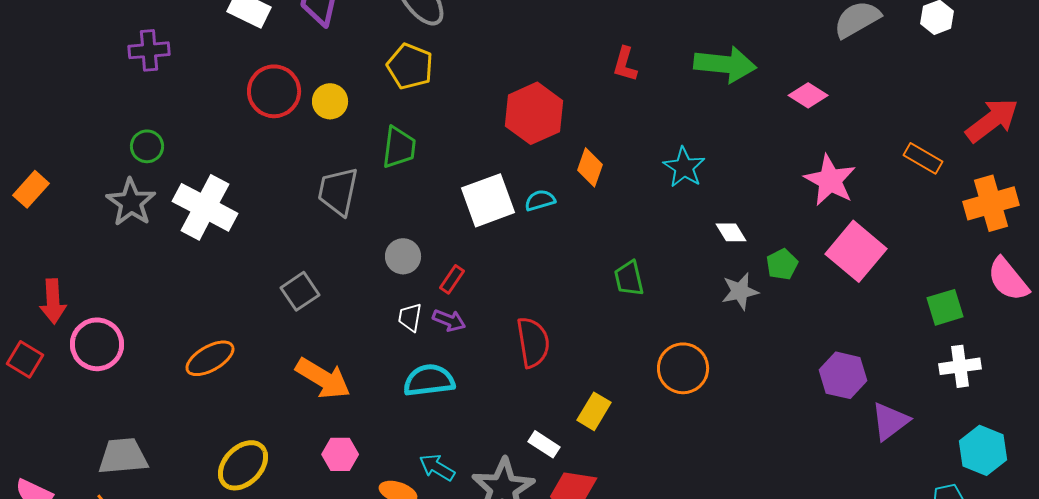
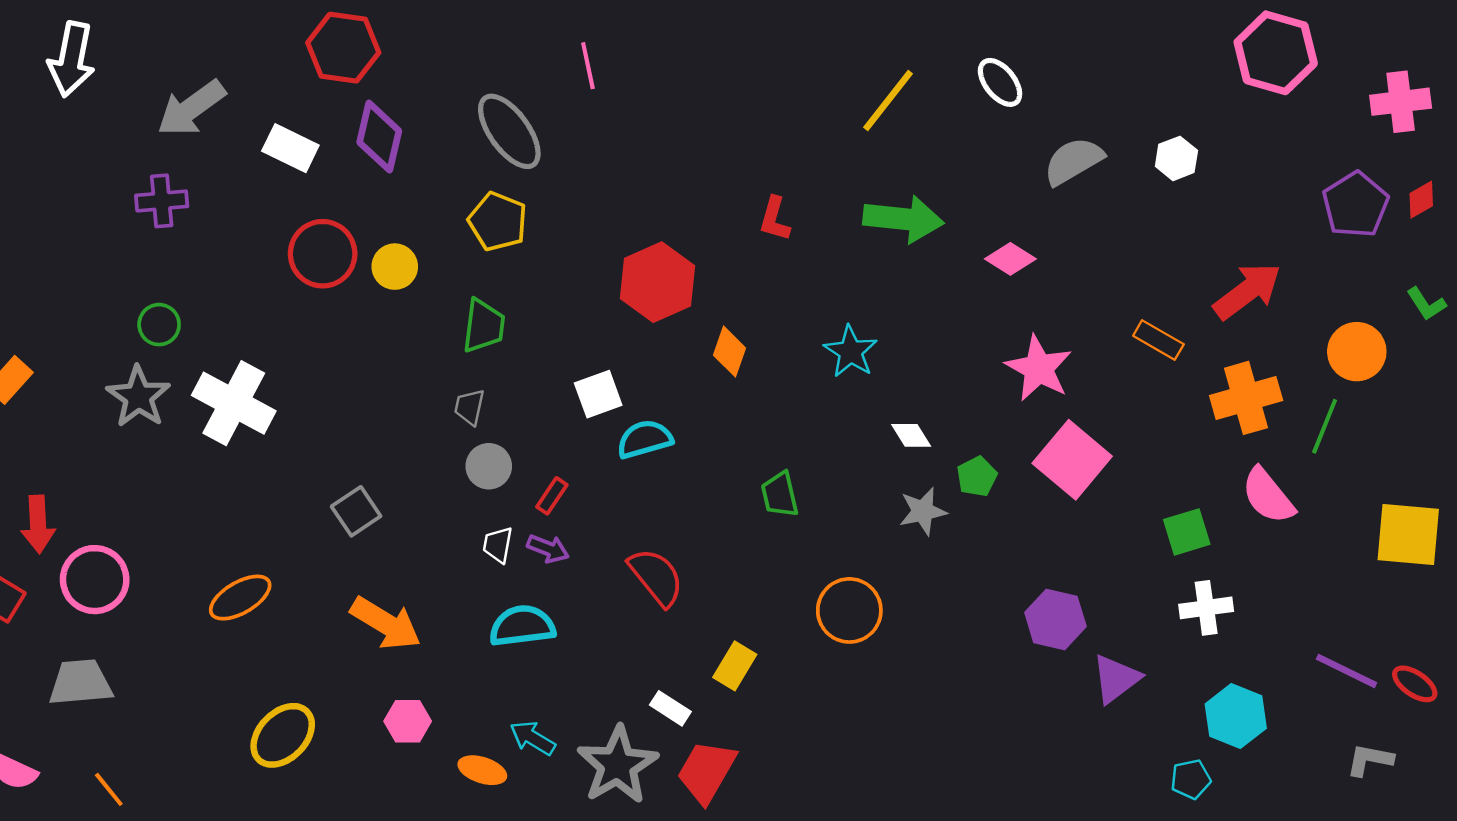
gray trapezoid: (338, 191) -> (469, 407), moved, size x0.6
white square: (488, 200) -> (598, 394), size x0.7
cyan semicircle: (540, 200) -> (645, 439), moved, size x1.4
red semicircle: (533, 342) -> (656, 577), turned -30
gray trapezoid: (123, 456) -> (80, 683), moved

